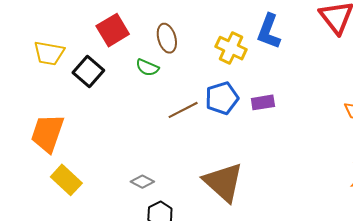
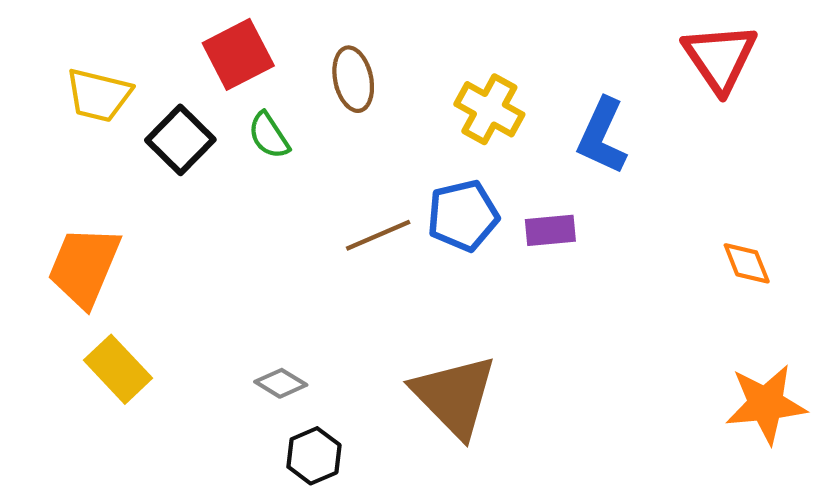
blue L-shape: (269, 31) -> (602, 136), moved
green semicircle: (147, 68) -> (269, 135), moved, turned 30

